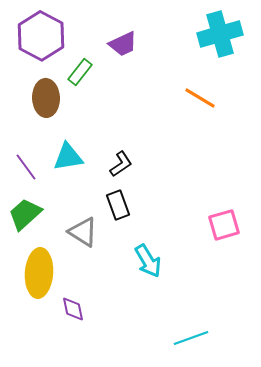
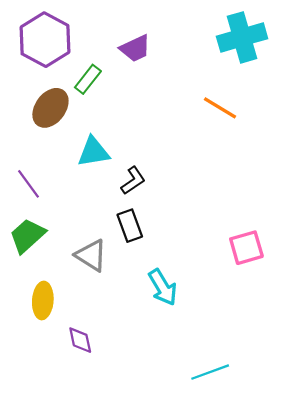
brown ellipse: (46, 98) -> (50, 108), turned 39
cyan triangle: (68, 157) -> (93, 152), moved
yellow ellipse: (39, 273) -> (43, 300), size x0.7

